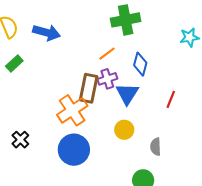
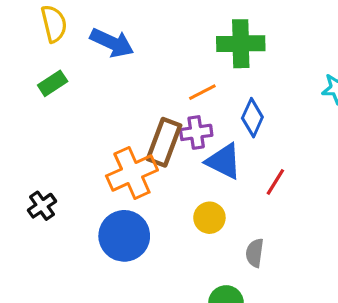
blue triangle: (127, 94) -> (224, 161), turned -45
red line: (171, 99) -> (275, 182), moved

